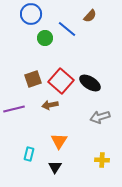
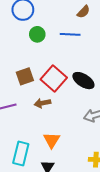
blue line: (67, 29) -> (70, 34), moved, turned -36
cyan rectangle: (29, 154) -> (21, 153), size x1.6

